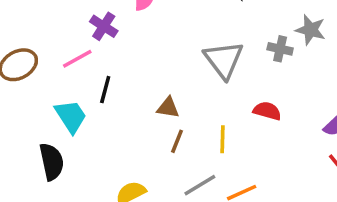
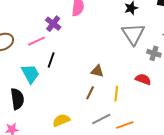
gray cross: (280, 49) -> (154, 53), moved
gray triangle: (224, 60) -> (133, 34), moved
brown triangle: (168, 108) -> (97, 71), moved

